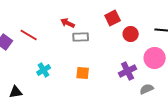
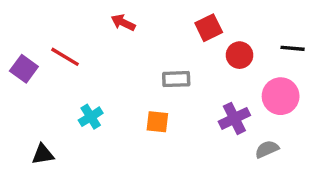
red arrow: (68, 23) -> (123, 23), moved
gray rectangle: (81, 37) -> (176, 79), moved

